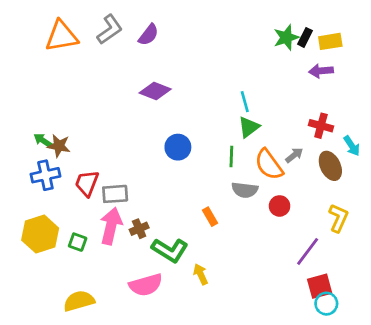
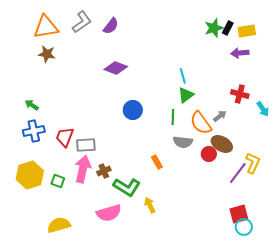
brown star: (59, 146) -> (47, 54), moved
brown ellipse: (330, 166) -> (222, 144), moved, turned -35
purple line: (308, 251) -> (238, 173), moved

